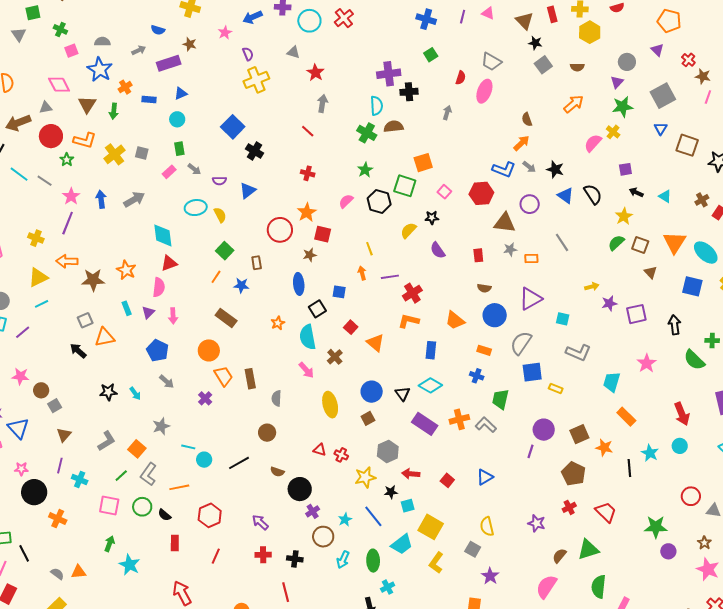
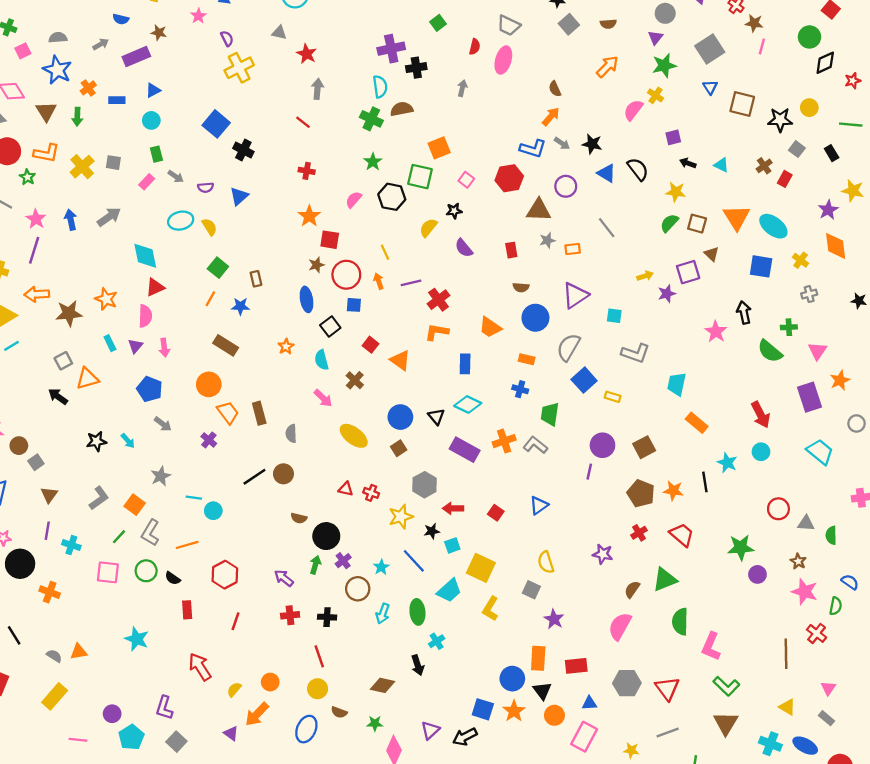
yellow star: (624, 216) -> (676, 192), turned -30
red circle: (280, 230) -> (346, 275), moved
purple square: (636, 314) -> (688, 272), moved
cyan semicircle: (308, 337) -> (322, 360), size x0.7
pink star: (647, 363) -> (716, 332), moved
blue square: (532, 372) -> (584, 380), turned -30
yellow ellipse: (330, 405) -> (354, 436), turned -35
orange star: (604, 448) -> (673, 491), moved
black line: (239, 463) -> (254, 477), moved
green arrow: (109, 544) -> (315, 565), moved

